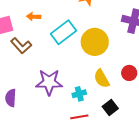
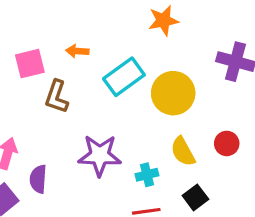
brown L-shape: (21, 46) -> (57, 97), turned 60

